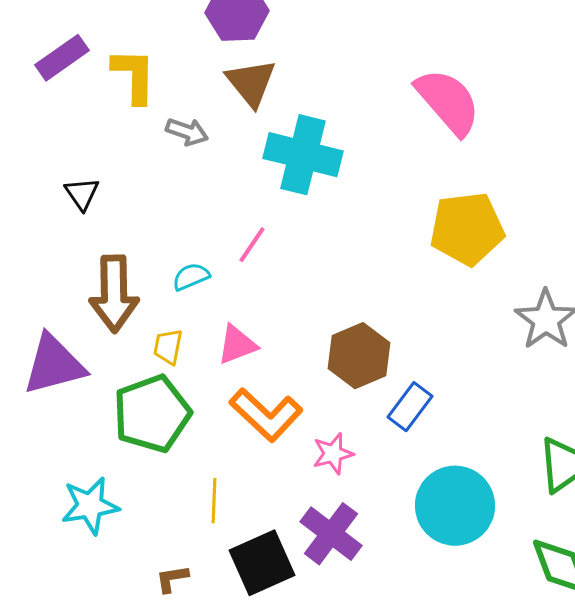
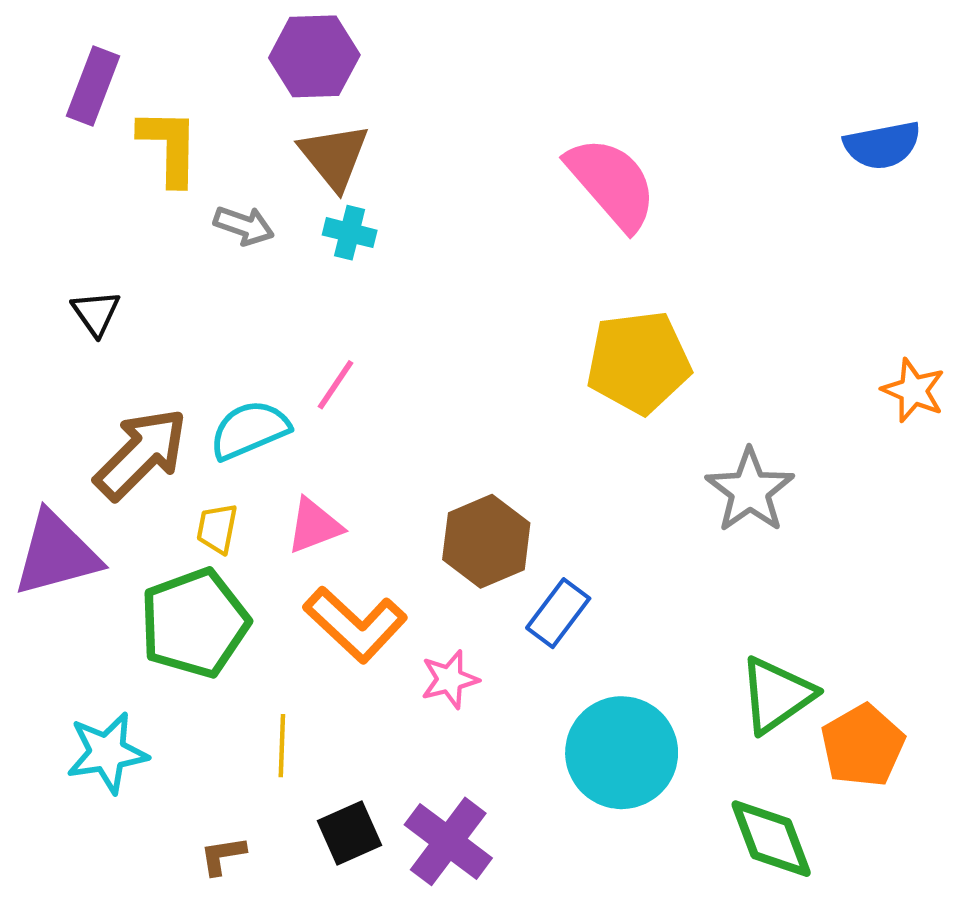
purple rectangle: (62, 58) -> (93, 86), moved, turned -34
cyan cross: (303, 155) -> (350, 233), moved, size x0.5
cyan semicircle: (191, 277) -> (250, 430), size x1.5
brown arrow: (114, 294) -> (141, 454), turned -134
purple cross: (331, 534) -> (448, 841), moved
black square: (262, 563) -> (350, 833), size x0.7

